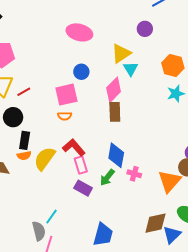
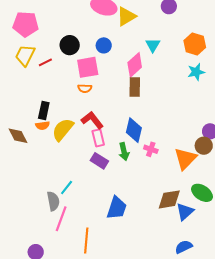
yellow triangle: (121, 54) -> (126, 16), moved
black circle: (13, 117) -> (70, 45), moved
green arrow: (107, 177) -> (124, 152), turned -54

